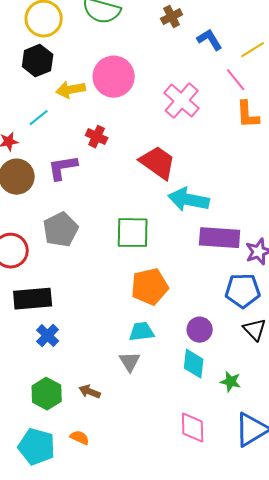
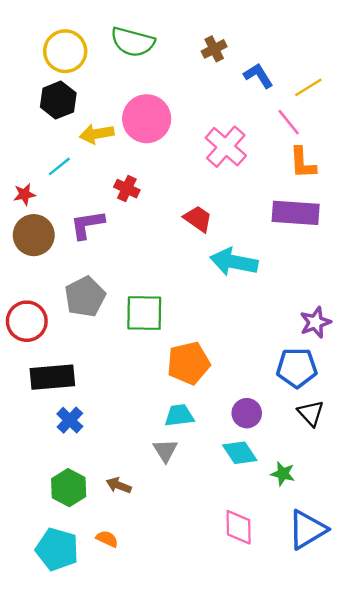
red trapezoid: (158, 163) -> (198, 219), size x0.7
green square: (133, 233) -> (144, 313), moved
purple rectangle: (220, 238) -> (296, 213), moved
cyan diamond: (194, 364) -> (240, 453), turned -40

